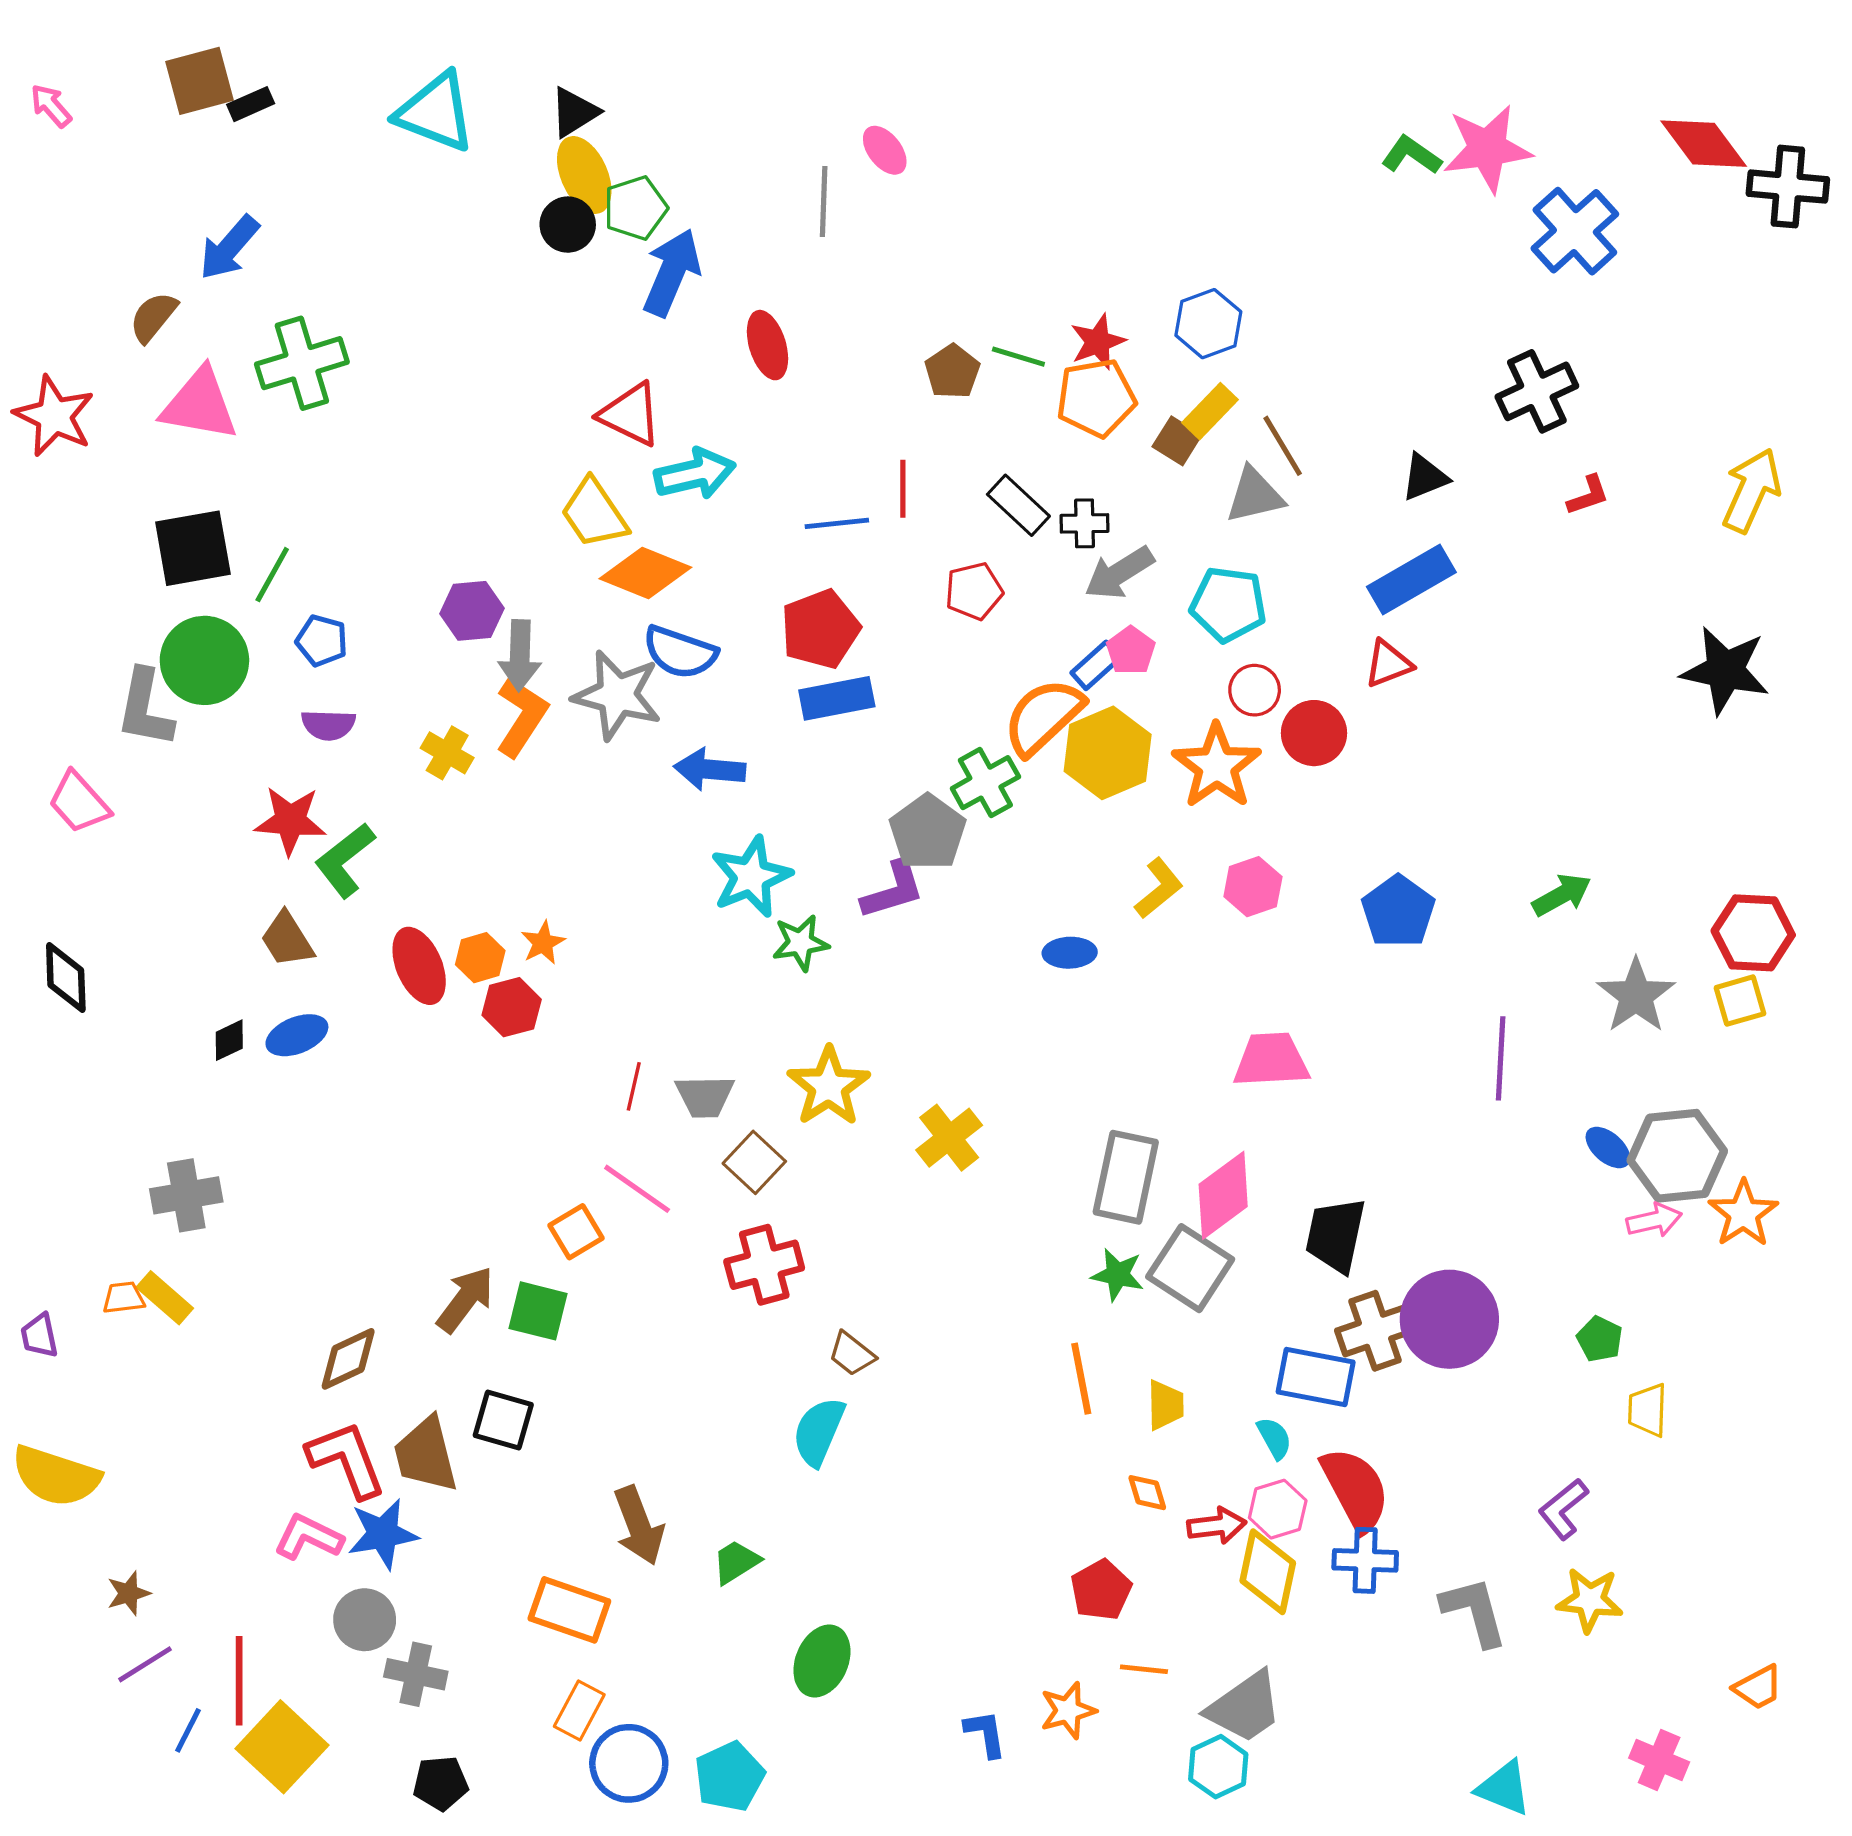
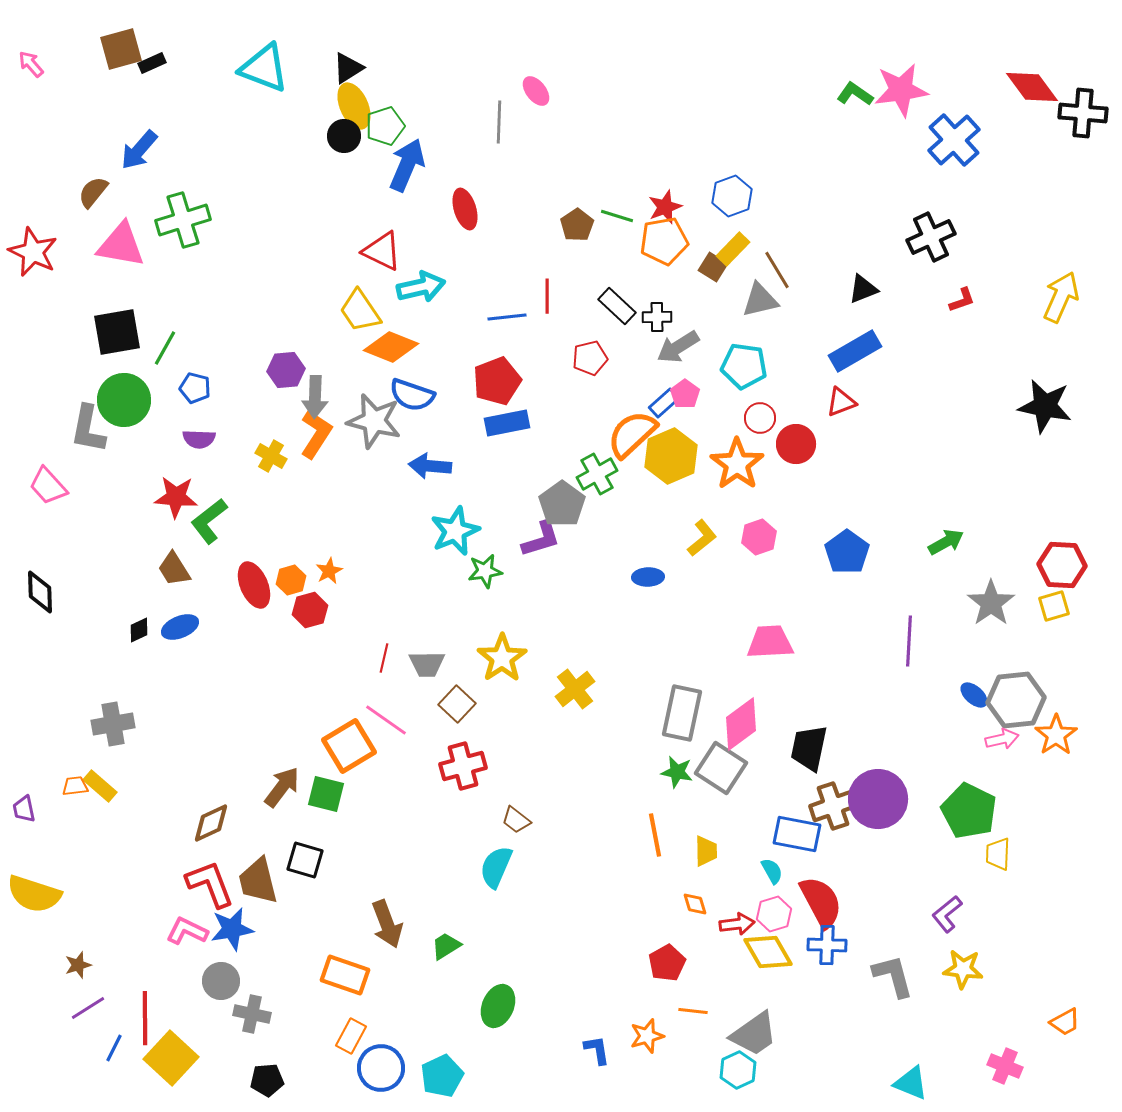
orange square: (576, 1232) -> (349, 746), size x1.6
green pentagon: (1600, 1339) -> (969, 811), size x2.0
yellow diamond: (1268, 1572) -> (768, 952), turned -42

